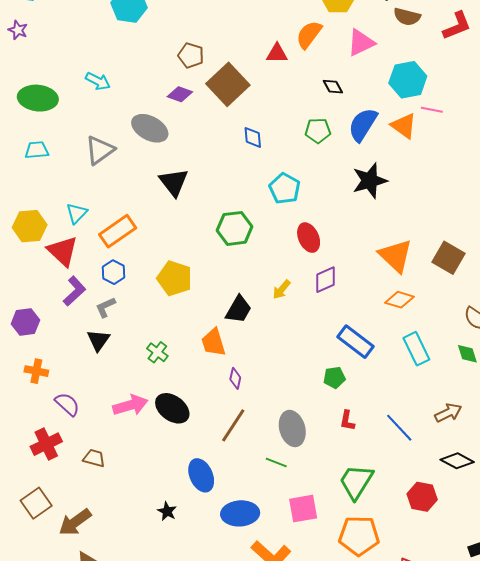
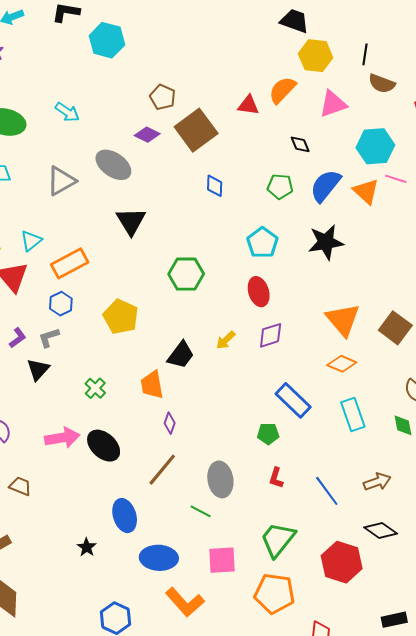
cyan pentagon: (285, 188) -> (262, 243), moved
purple L-shape: (74, 291) -> (18, 338), moved, size x0.7
red hexagon: (422, 497) -> (342, 562), size x1.4

